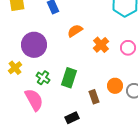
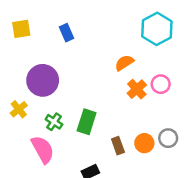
orange semicircle: (75, 31) -> (124, 63), moved
orange cross: (101, 45) -> (137, 89), moved
orange circle: (115, 86) -> (144, 143), moved

